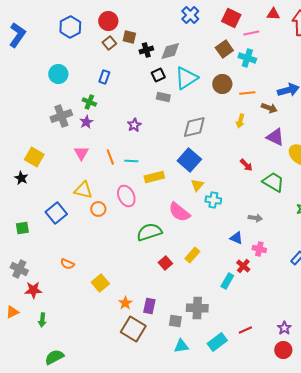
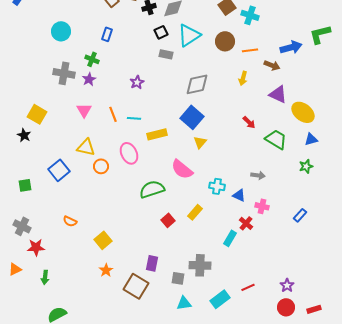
gray cross: (61, 116) -> (64, 73), turned 30
cyan cross: (213, 200) -> (217, 186), moved
orange star: (125, 303) -> (106, 270), moved

